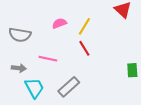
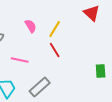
pink semicircle: (59, 23) -> (31, 26), turned 80

